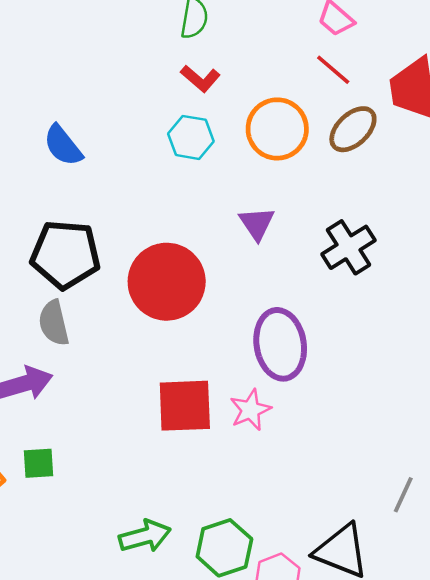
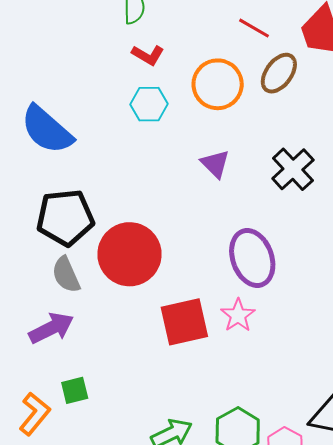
blue semicircle: (63, 145) -> (47, 130), size x1.5
red circle: (167, 282) -> (129, 254), moved

